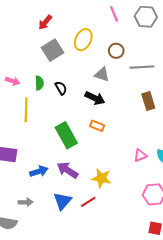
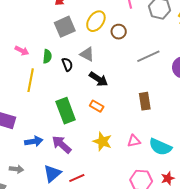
brown circle: (116, 51) -> (119, 32), moved
gray line: (142, 67) -> (148, 56), turned -30
gray triangle: (102, 74) -> (87, 54), moved
brown rectangle: (148, 101) -> (145, 101), moved
yellow star: (101, 178) -> (102, 141), moved

